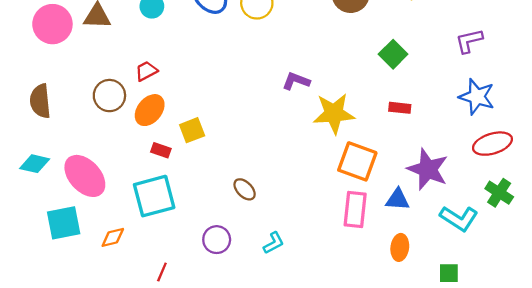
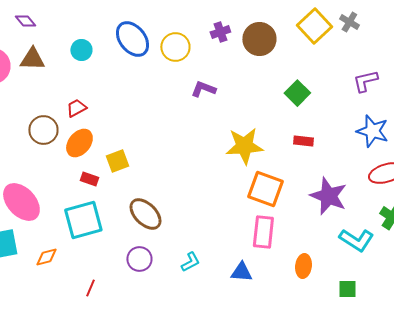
purple L-shape: (296, 81) -> (203, 89), moved
brown ellipse: (245, 189) -> (145, 214), moved, size x1.6
blue triangle: (398, 199) -> (241, 272), moved

